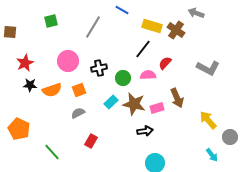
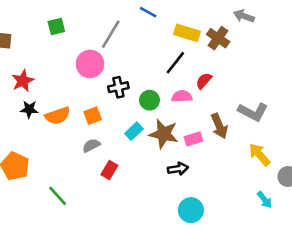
pink circle: (68, 61) -> (90, 64), moved
gray L-shape: (208, 68) -> (253, 112), moved
red rectangle: (91, 141) -> (109, 170), moved

